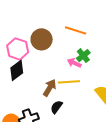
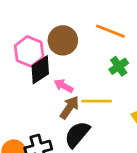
pink arrow: (74, 63) -> (64, 86), moved
black diamond: (17, 70) -> (40, 70), moved
black semicircle: (56, 107) -> (77, 134), size x1.5

